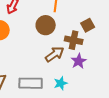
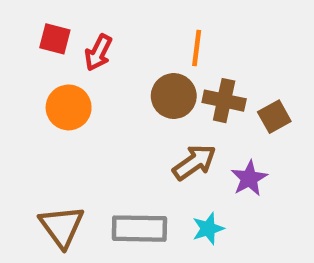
brown square: (88, 25) -> (274, 117), moved
brown cross: (74, 40) -> (224, 101), moved

